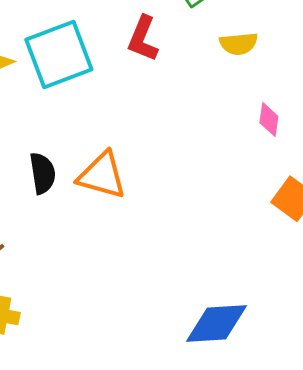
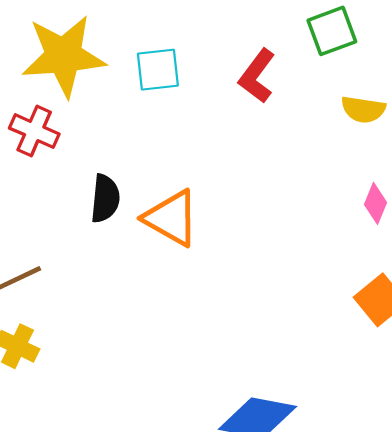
cyan square: (59, 54) -> (158, 70), size x0.6

